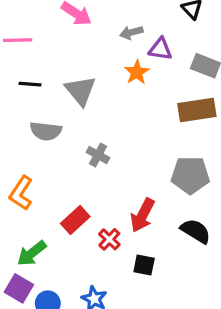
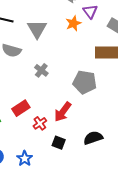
purple triangle: (160, 49) -> (90, 11), turned 35
gray pentagon: (190, 175) -> (85, 82), moved
black semicircle: (196, 231) -> (93, 138), moved, turned -60

